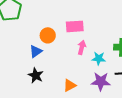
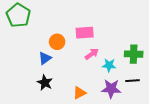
pink arrow: (82, 47) -> (92, 54), turned 40

